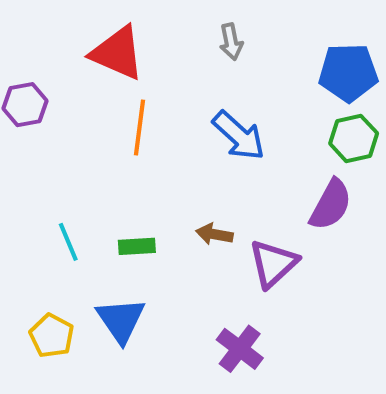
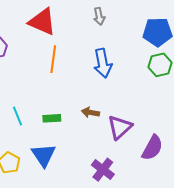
blue arrow: (239, 136) -> (103, 63), turned 36
purple semicircle: (331, 205) -> (152, 148), moved

